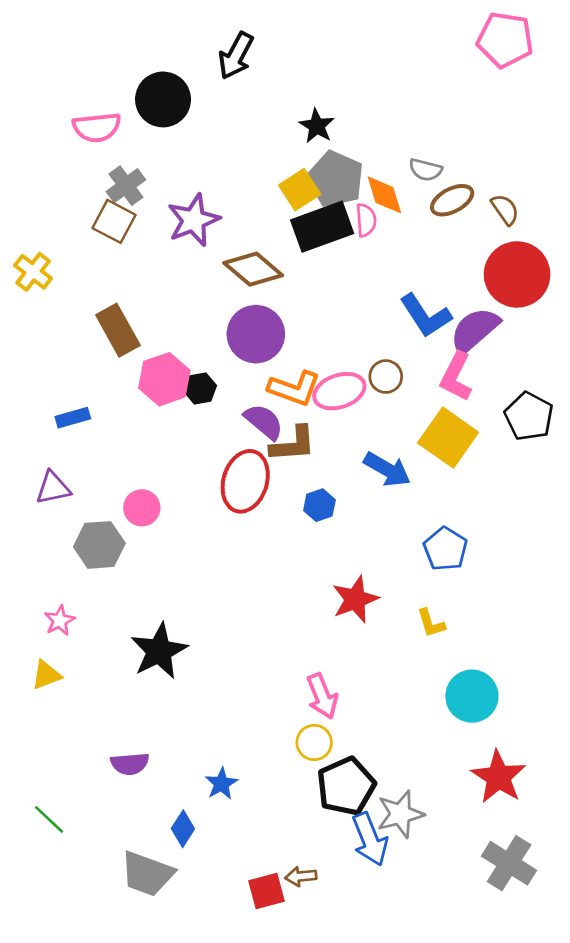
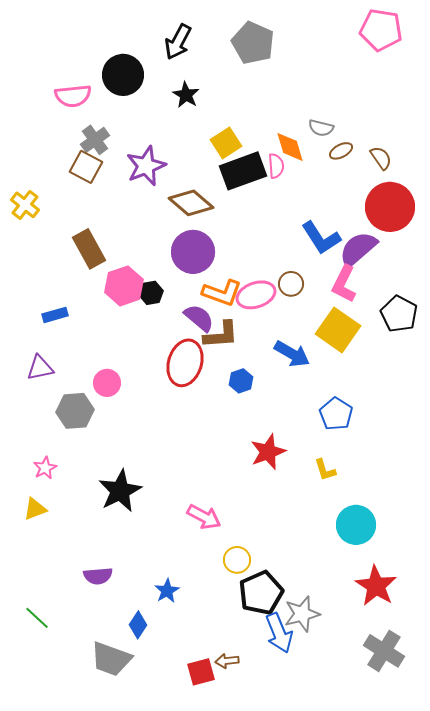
black star: (317, 126) -> (186, 95), moved
gray pentagon: (335, 179) -> (253, 43), moved
brown ellipse: (452, 200) -> (341, 151), size x0.7
pink arrow: (322, 696) -> (204, 517), moved, turned -40

